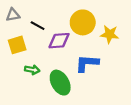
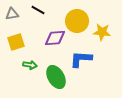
black line: (38, 26) -> (38, 10), moved

